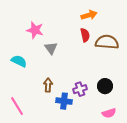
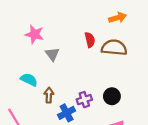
orange arrow: (89, 15) -> (117, 18), moved
cyan semicircle: (19, 61) -> (29, 80), moved
blue cross: (64, 101) -> (67, 113), turned -35

